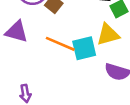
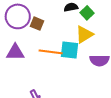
cyan square: (84, 48) -> (69, 50), turned 36

